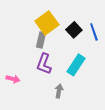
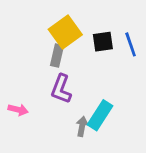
black square: (74, 30) -> (103, 42), turned 35
cyan rectangle: (76, 65) -> (100, 115), moved

